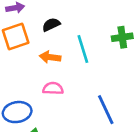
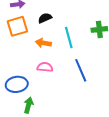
blue line: (106, 110) -> (81, 70), moved

